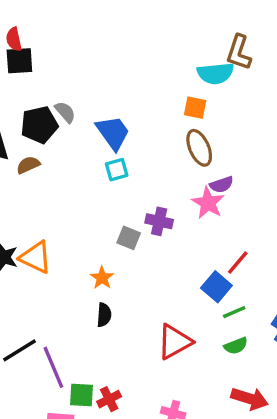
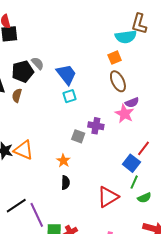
orange square: (195, 108) -> (115, 58), turned -32
brown semicircle: (28, 165) -> (17, 95), turned -48
green line: (234, 312) -> (134, 182), moved, turned -40

